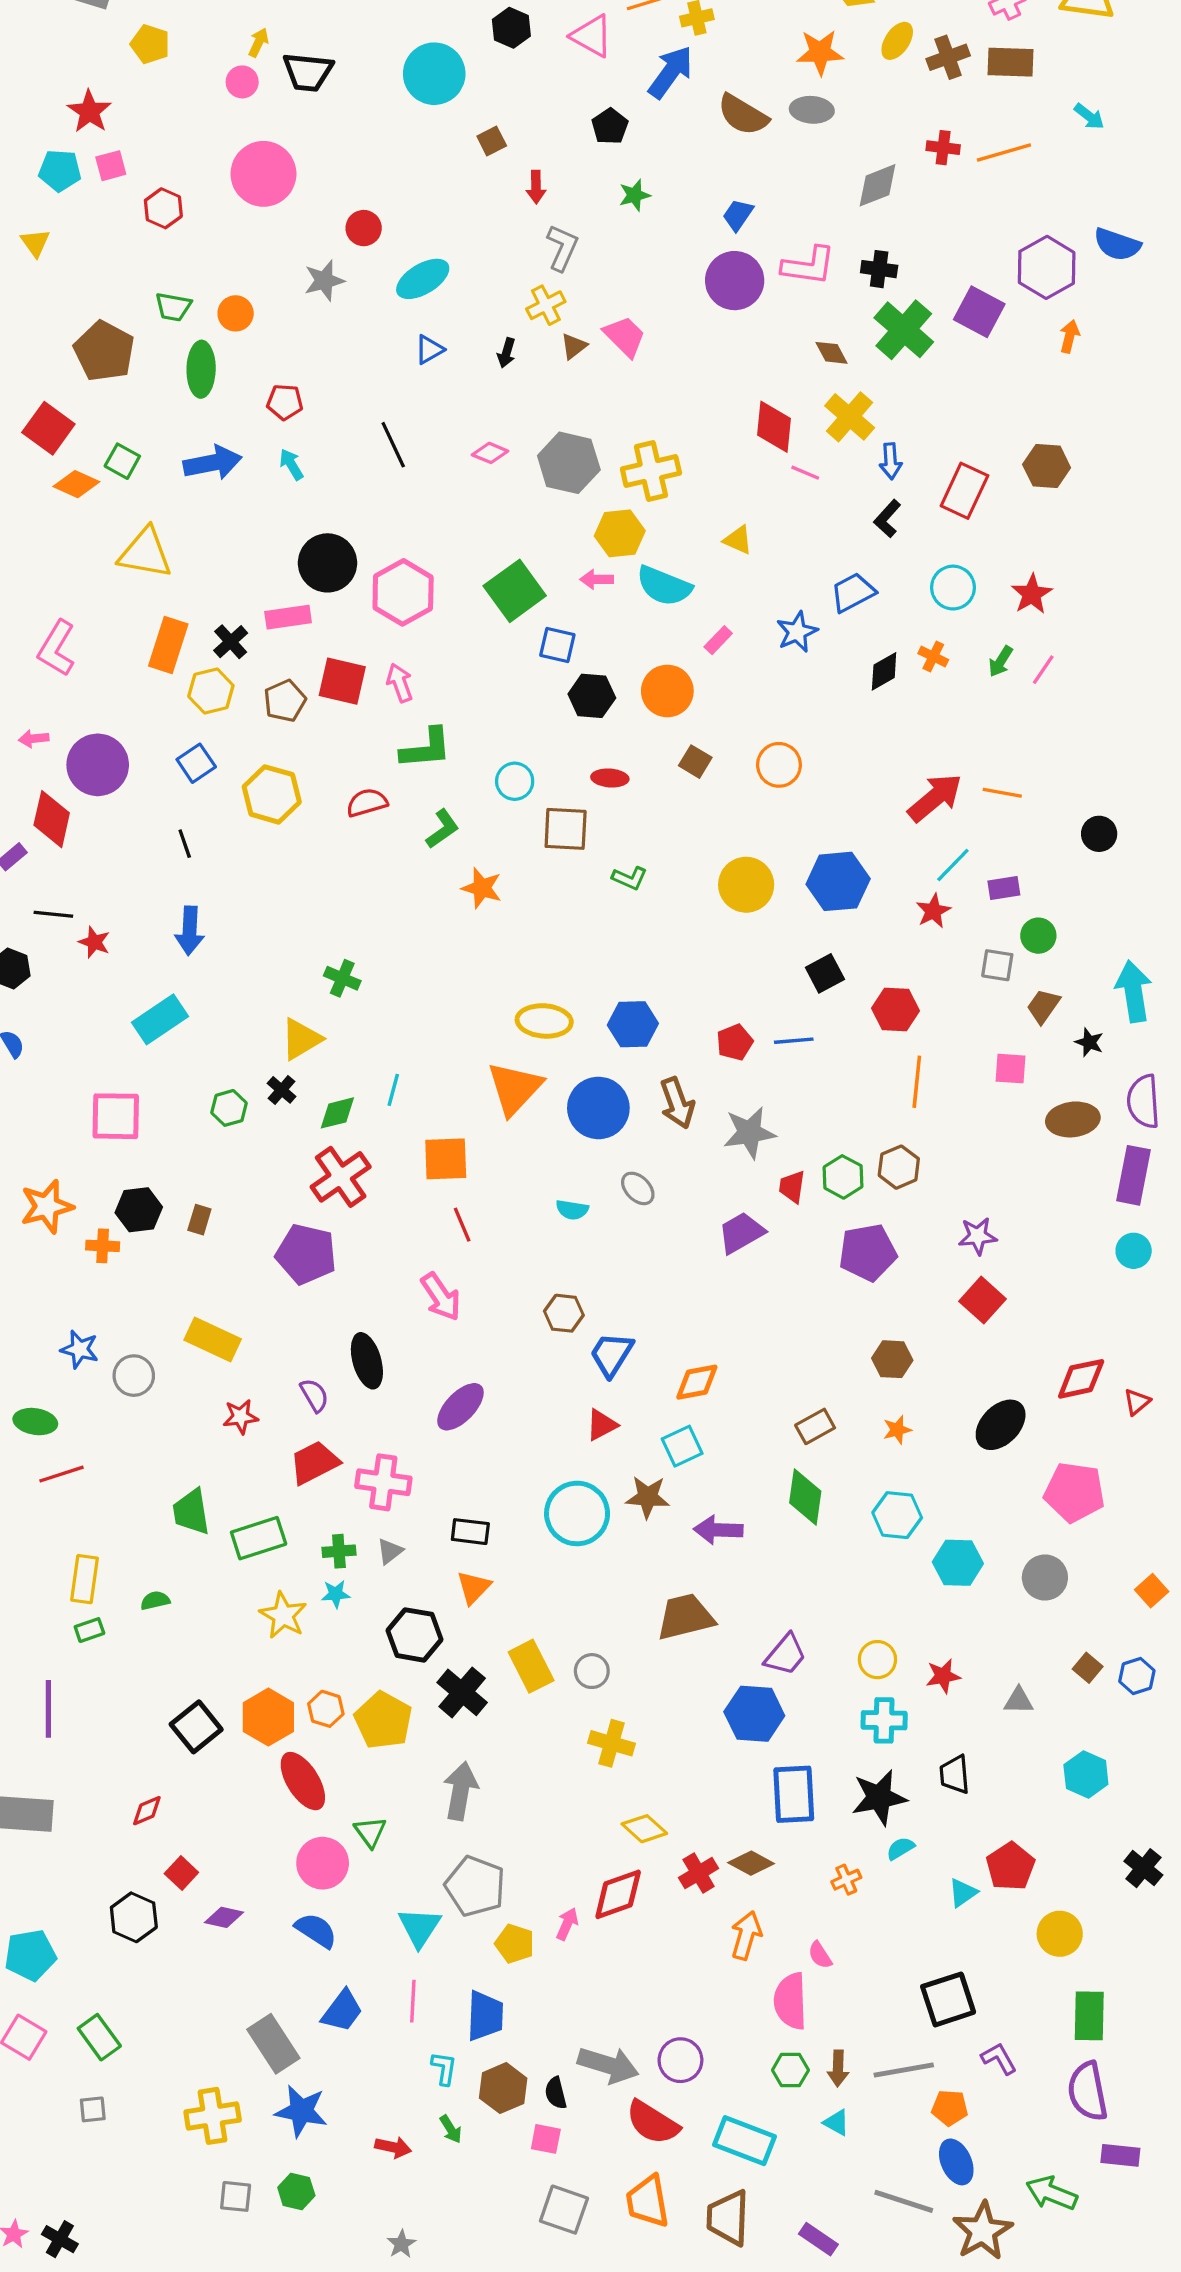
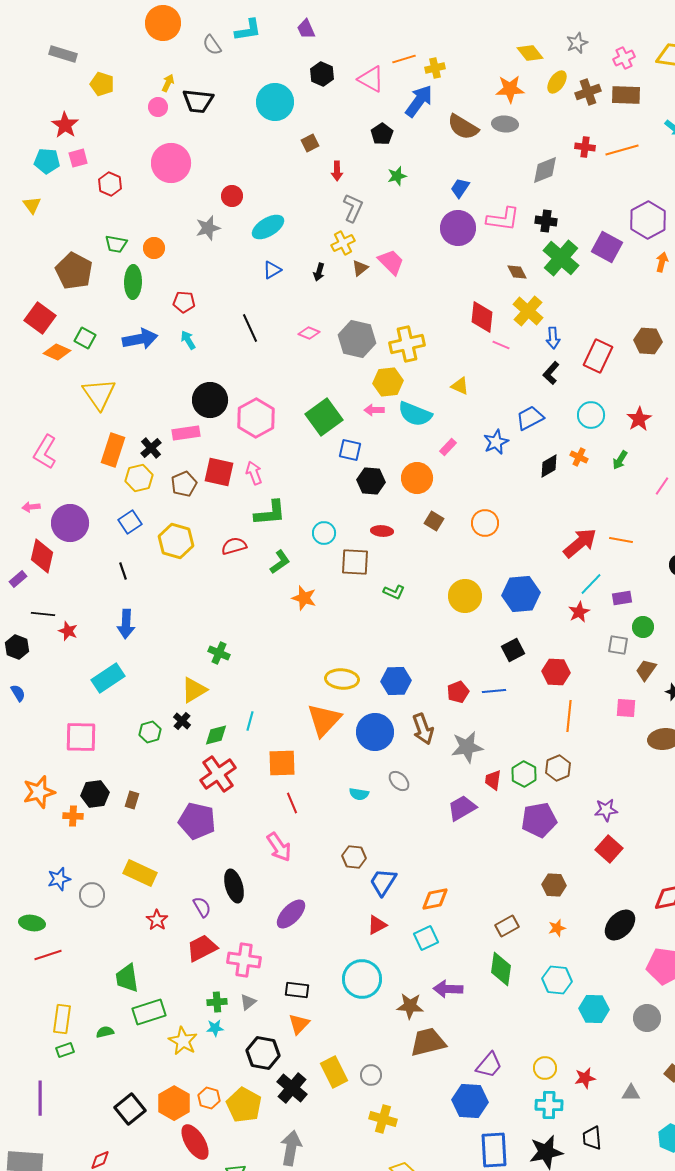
yellow triangle: (145, 553) -> (99, 394), turned 45
pink line: (1043, 670) -> (662, 486), moved
blue star: (80, 1349) -> (59, 879), turned -30
red star: (240, 1417) -> (157, 920), turned -30
brown star: (648, 1497) -> (410, 1006), moved
green rectangle: (259, 1538) -> (149, 1012), moved

